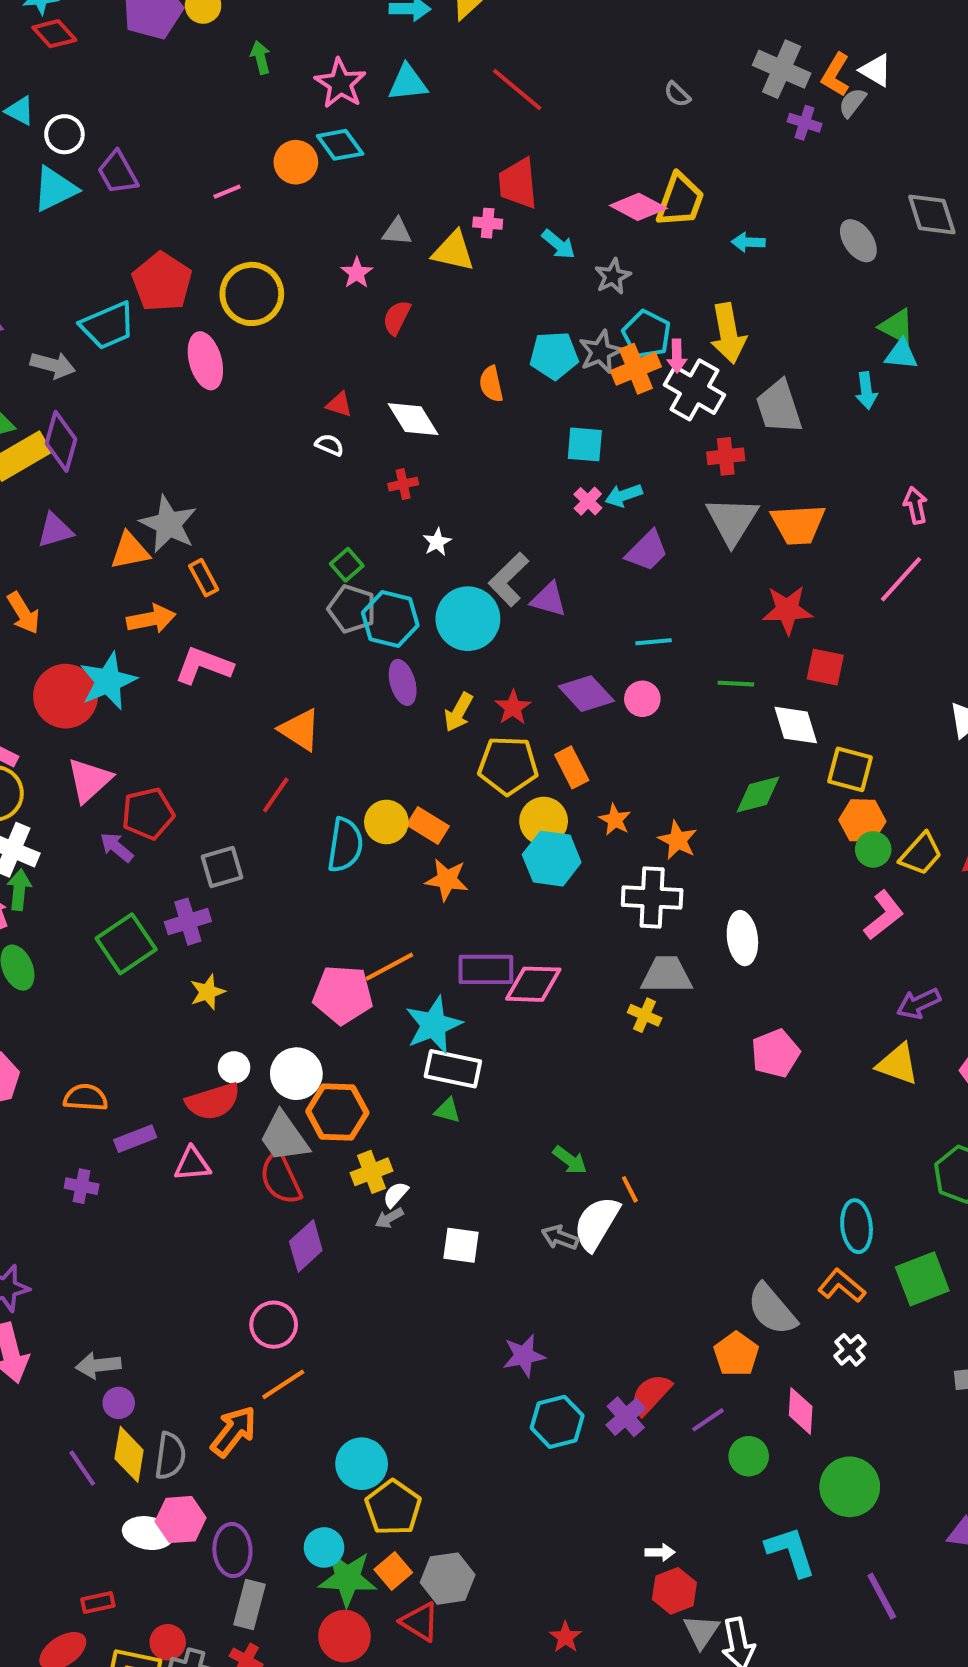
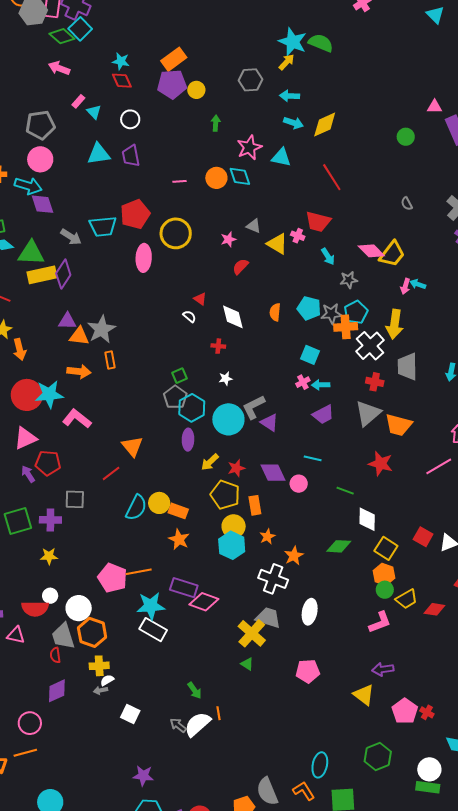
white circle: (64, 134) -> (130, 119), moved
red trapezoid: (518, 183) -> (318, 222), turned -88
pink arrow: (677, 356) -> (405, 286), moved
purple triangle: (55, 530) -> (67, 321), moved
pink L-shape: (204, 666) -> (77, 419), moved
red square: (825, 667) -> (423, 537), moved
orange rectangle: (428, 825) -> (178, 511), turned -30
yellow cross: (645, 1015) -> (252, 633), size x1.8
green triangle: (447, 1111) -> (247, 664), moved
red semicircle: (281, 1178) -> (55, 655), size x0.6

